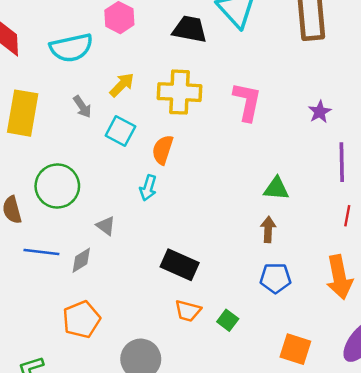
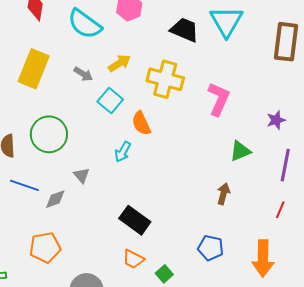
cyan semicircle: (71, 48) -> (85, 24), turned 36
gray arrow: (82, 107) -> (83, 74), turned -36
orange semicircle: (163, 150) -> (141, 123), turned -55
green triangle: (276, 189) -> (240, 151), moved, turned -40
brown arrow: (268, 229) -> (223, 194), moved

